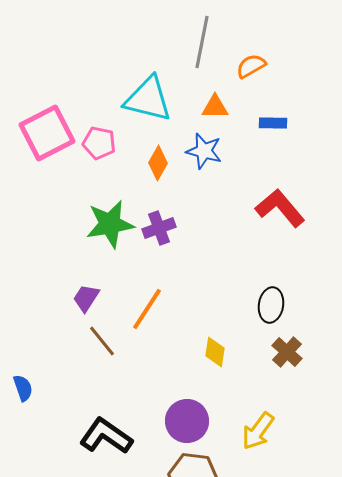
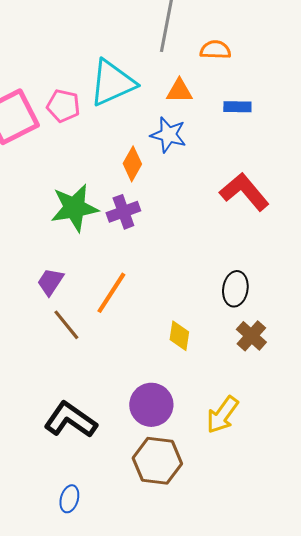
orange semicircle: (251, 66) -> (215, 50), turned 32
cyan triangle: (148, 99) -> (112, 83), turned -38
pink pentagon: (99, 143) -> (63, 106), moved
orange diamond: (158, 163) -> (132, 164), moved

